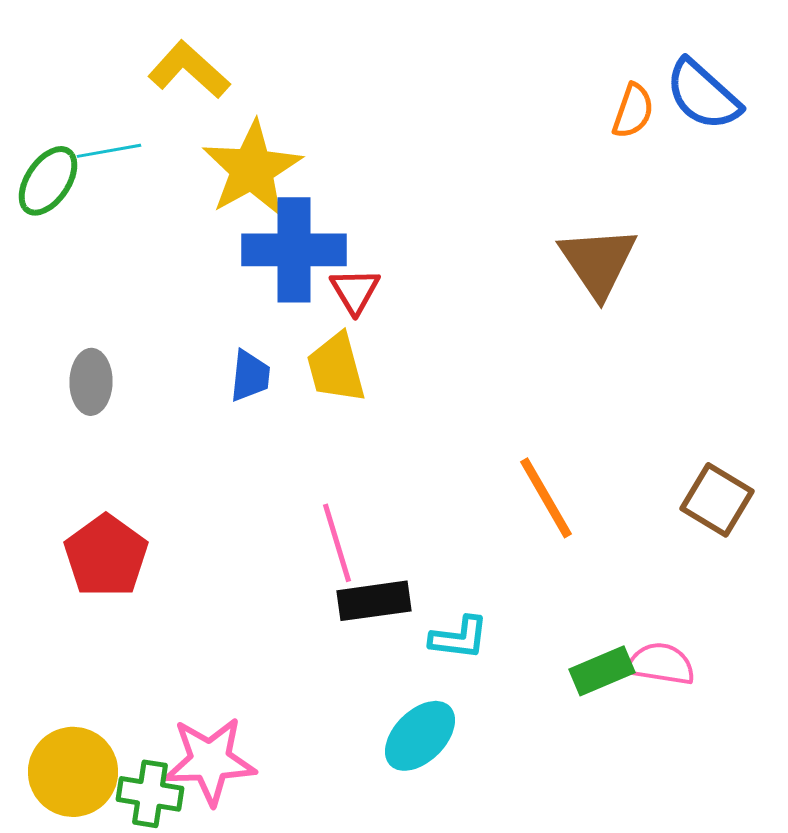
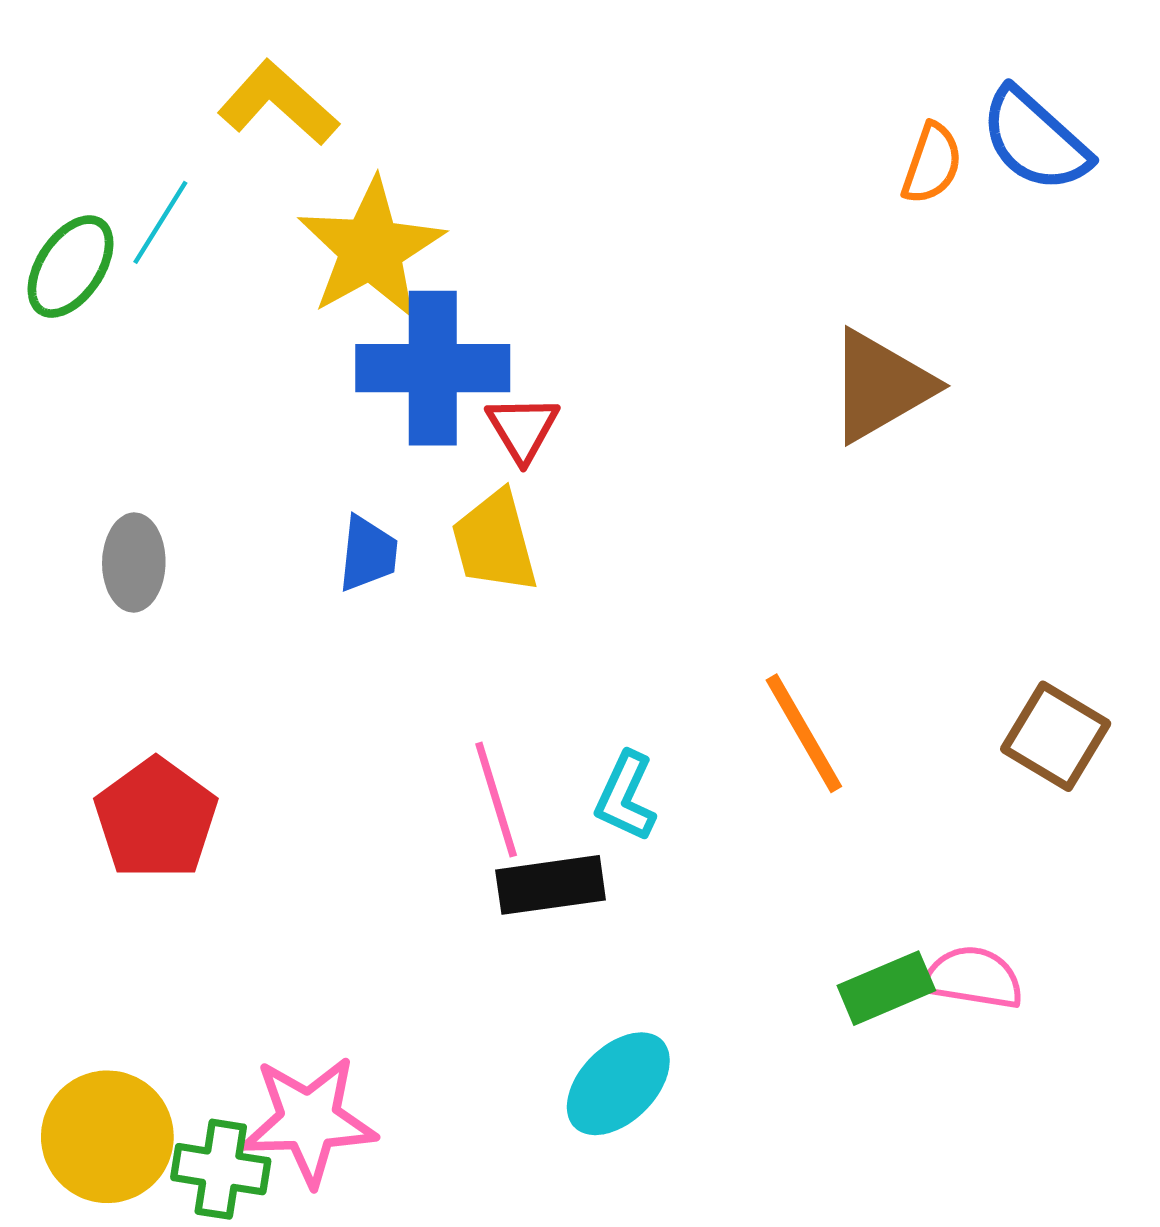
cyan line: (109, 151) -> (160, 222), turned -48
brown triangle: (598, 262) -> (880, 386), turned 34
cyan L-shape: (459, 638) -> (626, 797), moved, turned 108

